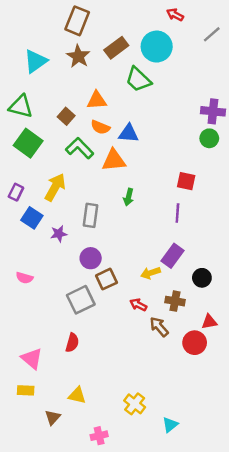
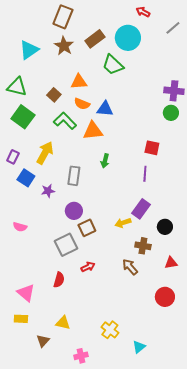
red arrow: (138, 305) -> (88, 267), moved, turned 128
red circle: (195, 343) -> (165, 297), moved

